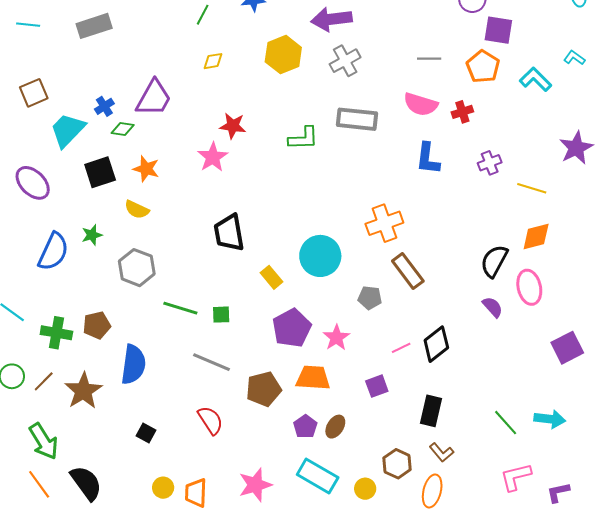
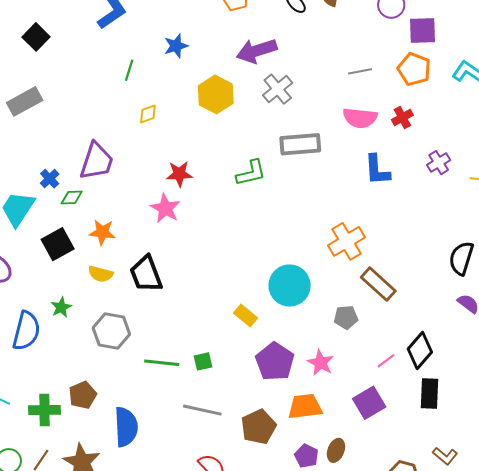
black trapezoid: (229, 233) -> (146, 274), moved
purple square: (377, 386) -> (369, 403), size x1.4
black rectangle: (431, 411) -> (429, 394), moved

